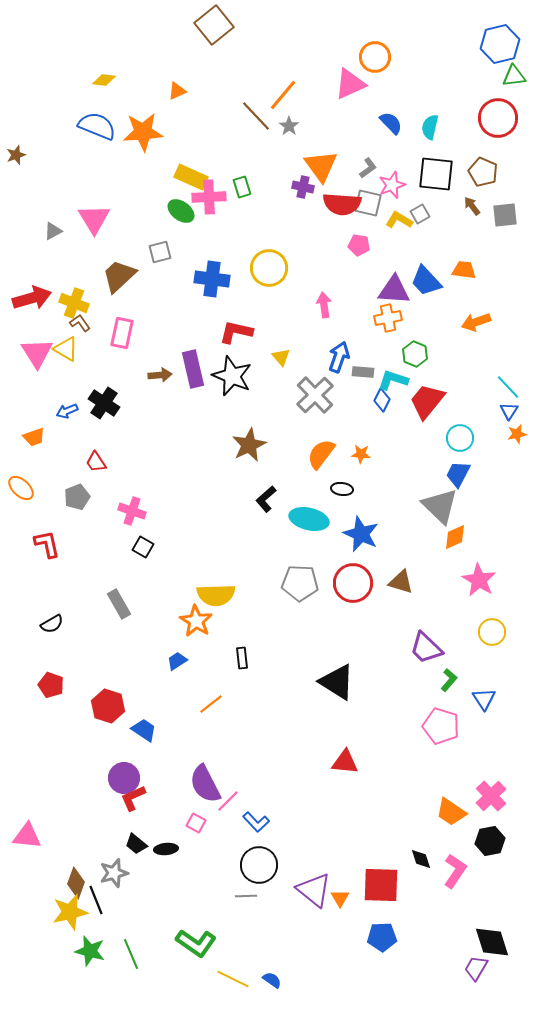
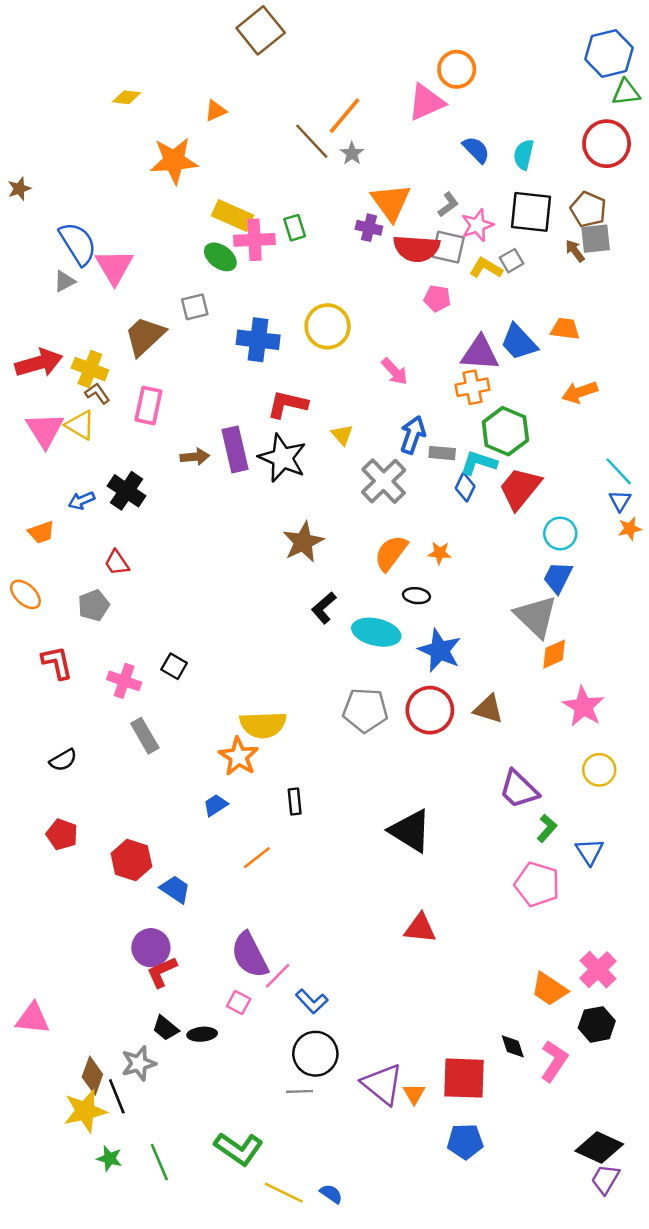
blue semicircle: (97, 126) -> (78, 244), moved, turned 36
gray square: (505, 215) -> (596, 239), moved
pink arrow: (324, 305) -> (395, 371), turned 145
green hexagon: (415, 354) -> (505, 431), size x1.5
pink cross: (132, 511) -> (124, 681), moved
black diamond: (492, 942) -> (599, 1148), turned -48
green star: (90, 951) -> (109, 1158), size x0.7
purple trapezoid: (476, 968) -> (605, 1179), moved

